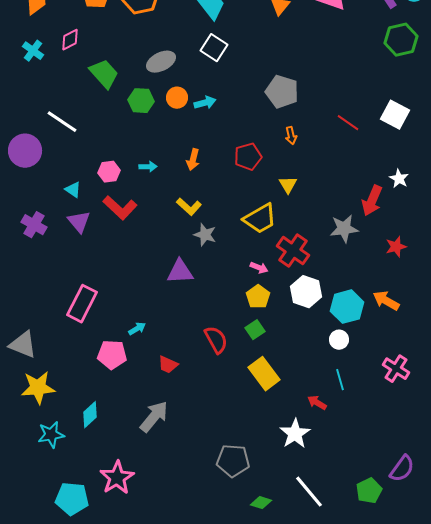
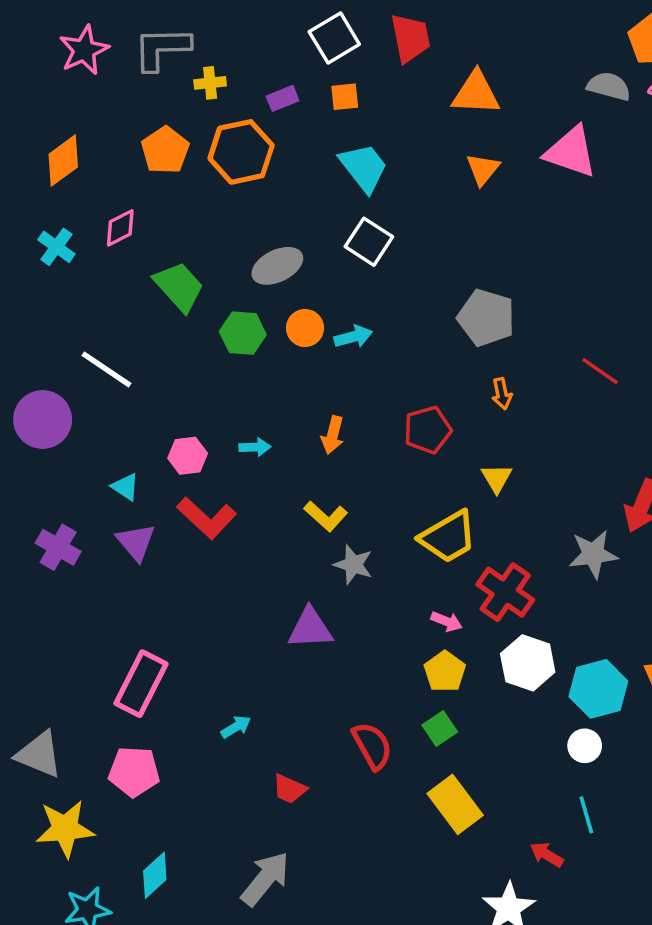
pink pentagon: (112, 355) -> (134, 772), moved

